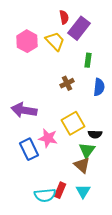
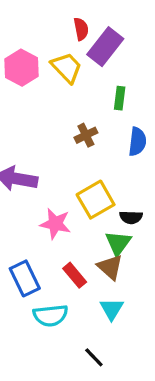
blue rectangle: (29, 149) -> (25, 278), moved
red rectangle: (60, 190) -> (75, 275), moved, turned -63

